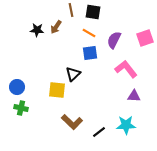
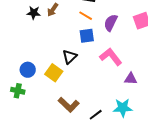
pink L-shape: (126, 69) -> (111, 57), moved
blue circle: (17, 87) -> (28, 70), moved
yellow square: (57, 90) -> (54, 73), turned 30

